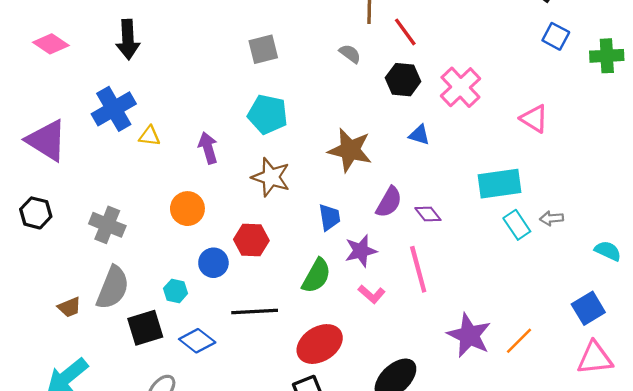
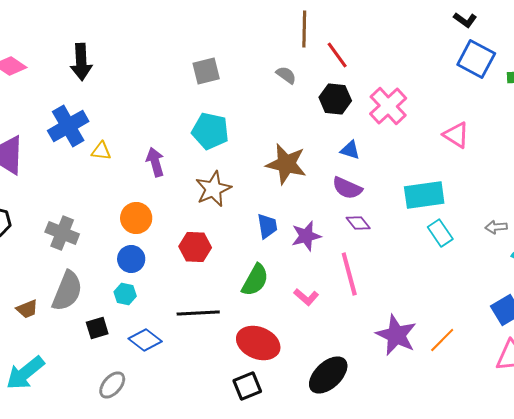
blue square: (556, 36) -> (476, 59), size x1.5
brown star: (271, 177) -> (213, 189), turned 30
purple semicircle: (389, 202) -> (347, 188), moved, turned 84
gray arrow: (552, 218) -> (496, 227), moved
purple star: (361, 251) -> (306, 236), moved
blue circle: (213, 263) -> (131, 259), moved
black square: (145, 328) -> (97, 328), size x0.7
red ellipse: (320, 344) -> (258, 343), turned 54

